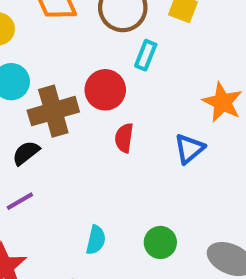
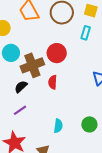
cyan rectangle: (146, 55) -> (86, 33), moved
red semicircle: (124, 138) -> (53, 82), moved

